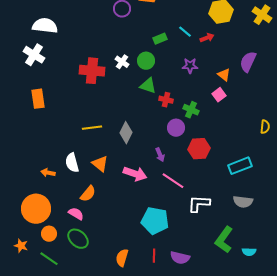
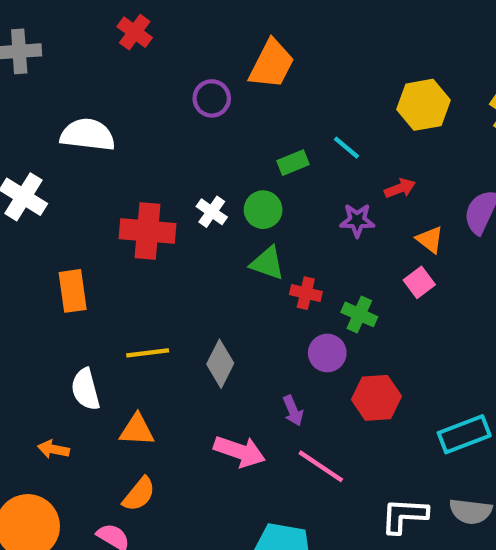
white semicircle: (45, 26) -> (88, 135), moved
red arrow: (207, 38) -> (400, 188), moved
orange rectangle: (38, 99) -> (73, 291), moved
white semicircle: (72, 163) -> (85, 389), moved
orange triangle: (100, 164) -> (137, 430), moved, turned -36
white L-shape: (199, 204) -> (404, 516), moved

